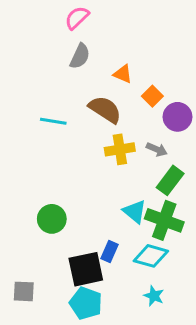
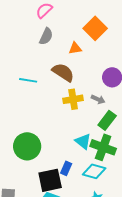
orange triangle: (123, 74) -> (75, 48), turned -32
orange square: (152, 96) -> (95, 28), moved, size x1.6
green circle: (52, 219) -> (27, 146), size x1.4

